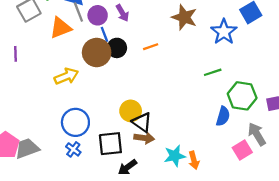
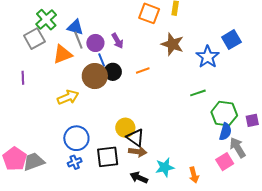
blue semicircle: (223, 116) -> (225, 132), moved
blue cross: (73, 149) -> (75, 162), turned 32
orange arrow: (194, 160) -> (194, 175), moved
black arrow: (127, 167) -> (139, 178), moved, turned 60

